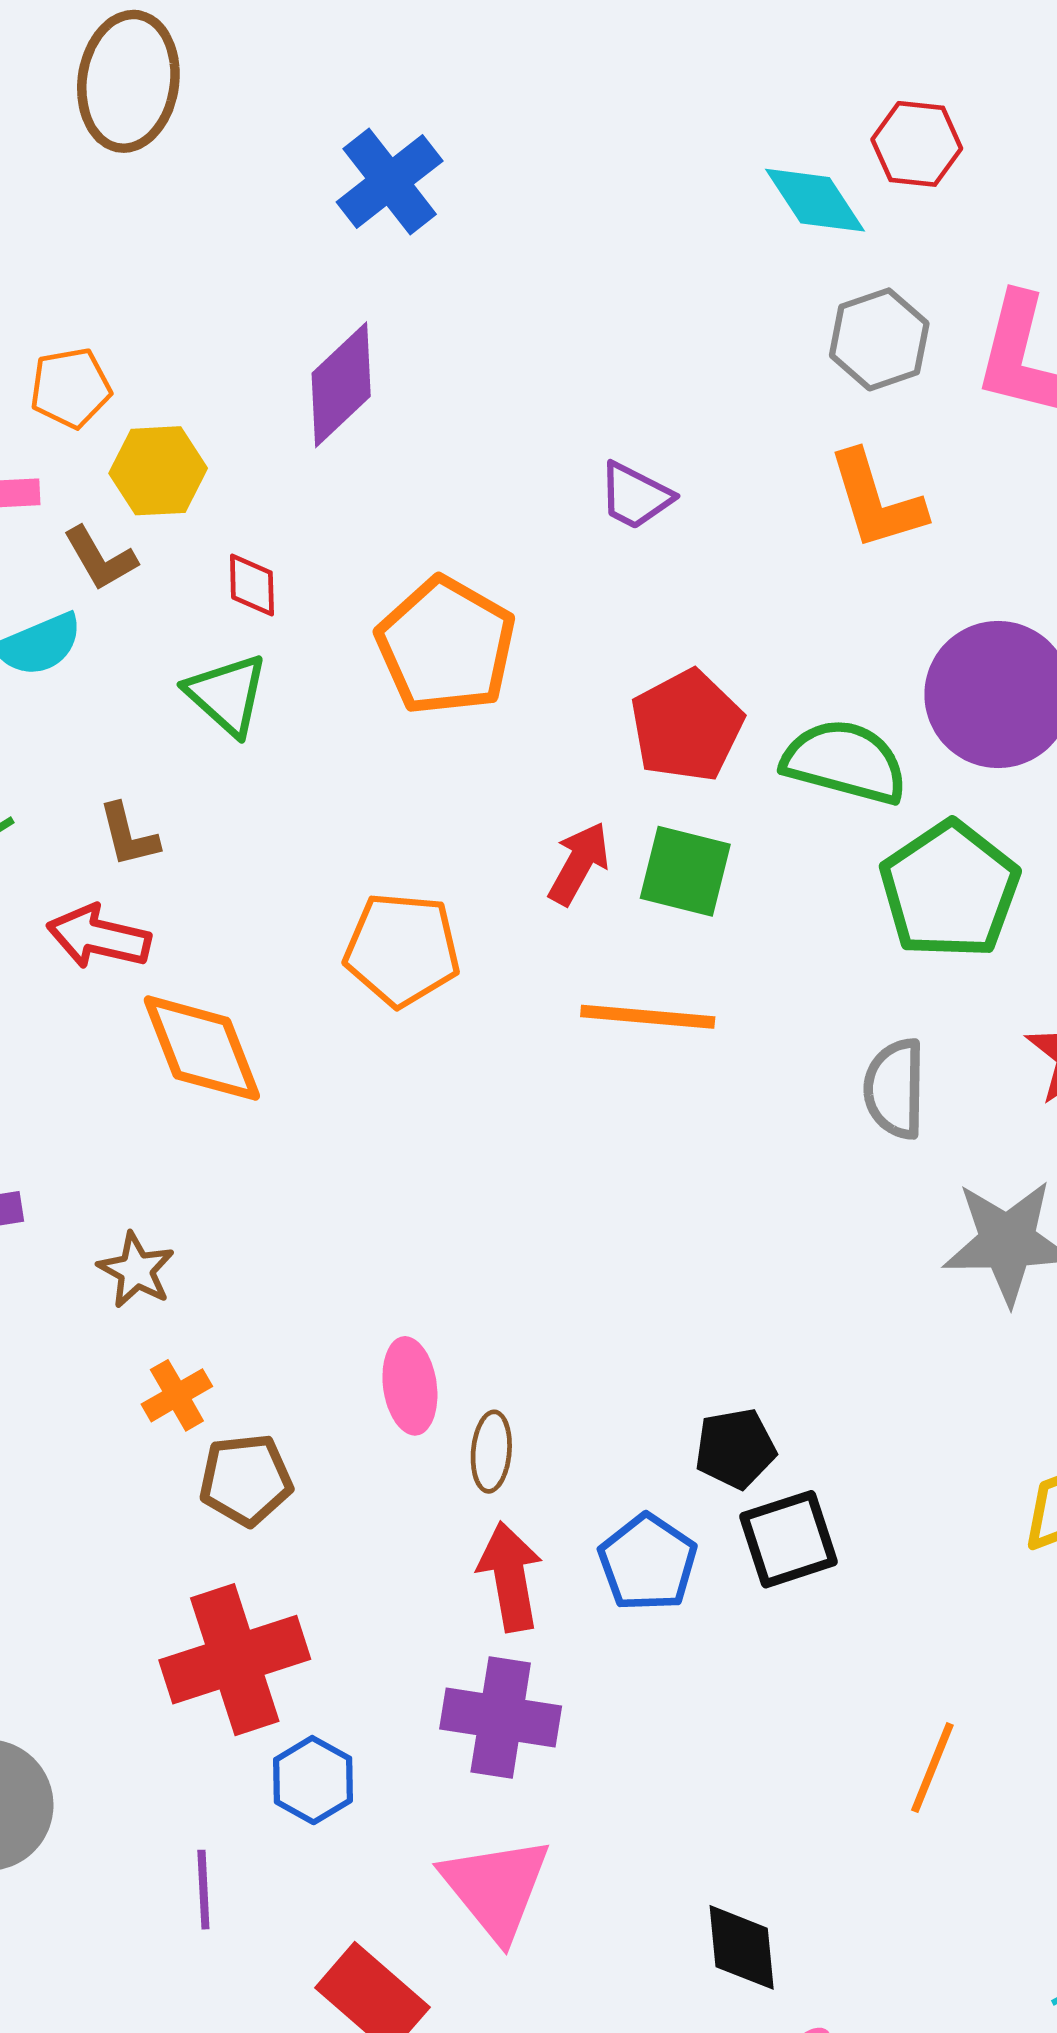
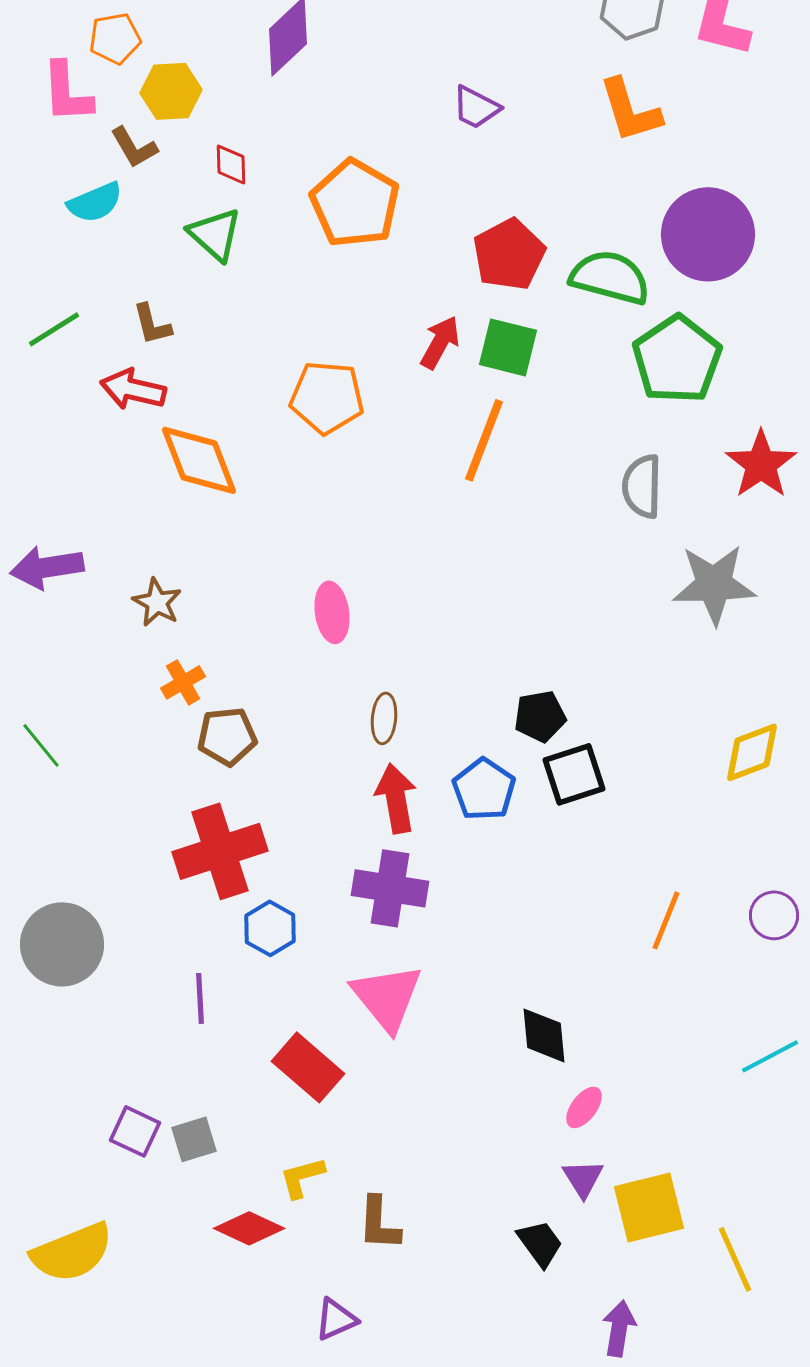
orange line: (648, 1017) -> (484, 440), turned -74
pink ellipse: (410, 1386) -> (332, 612), moved

